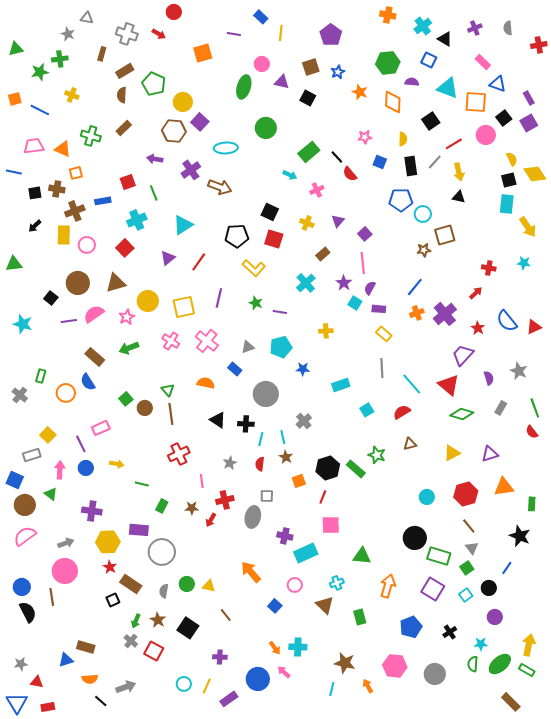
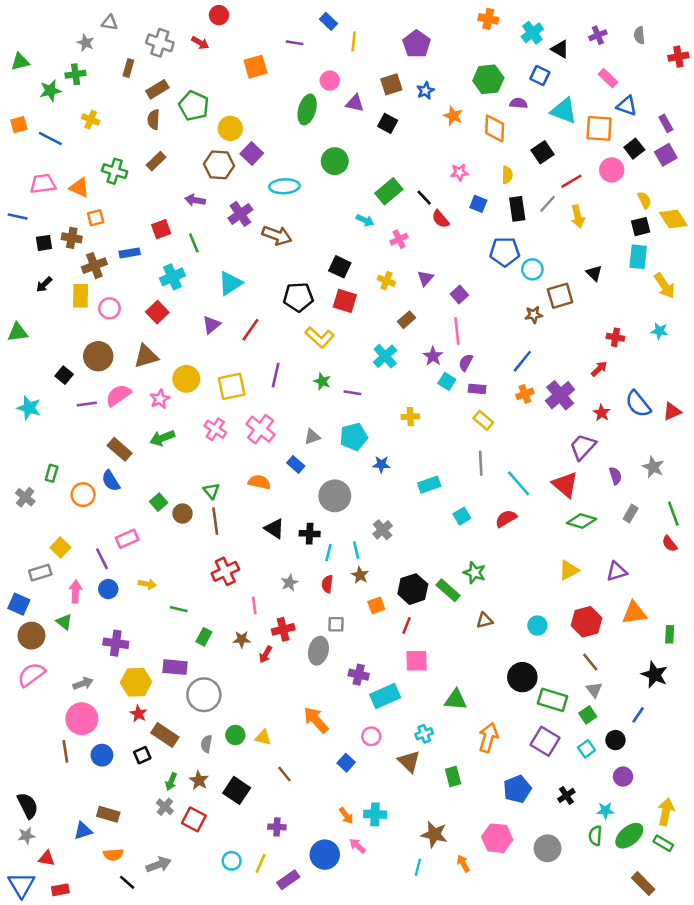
black triangle: (459, 197) -> (594, 273), moved, turned 32
brown triangle: (410, 444) -> (485, 620), moved
blue circle: (22, 587) -> (102, 755), moved
black semicircle: (28, 612) -> (28, 805), moved

